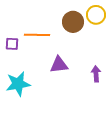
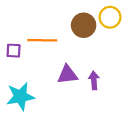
purple arrow: (96, 74) -> (94, 80), moved

